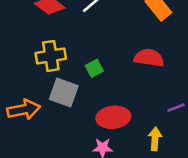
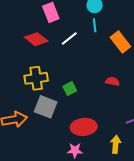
red semicircle: (149, 58) -> (112, 81), size x0.6

